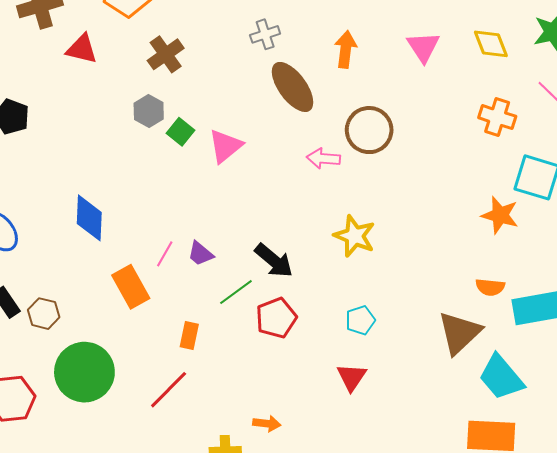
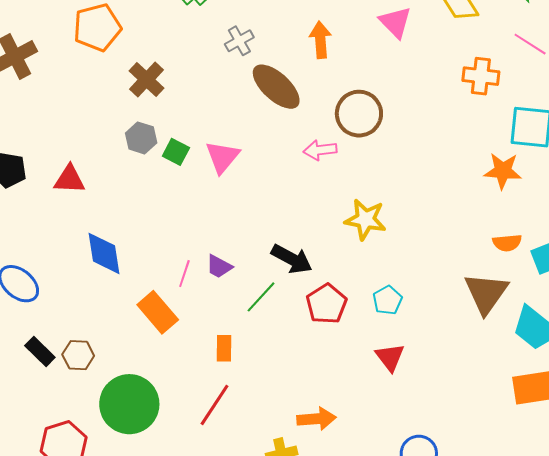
red triangle: (82, 49) -> (69, 179), moved
red pentagon: (276, 318) -> (327, 304), moved
orange arrow: (267, 424) -> (317, 419), size x1.4

